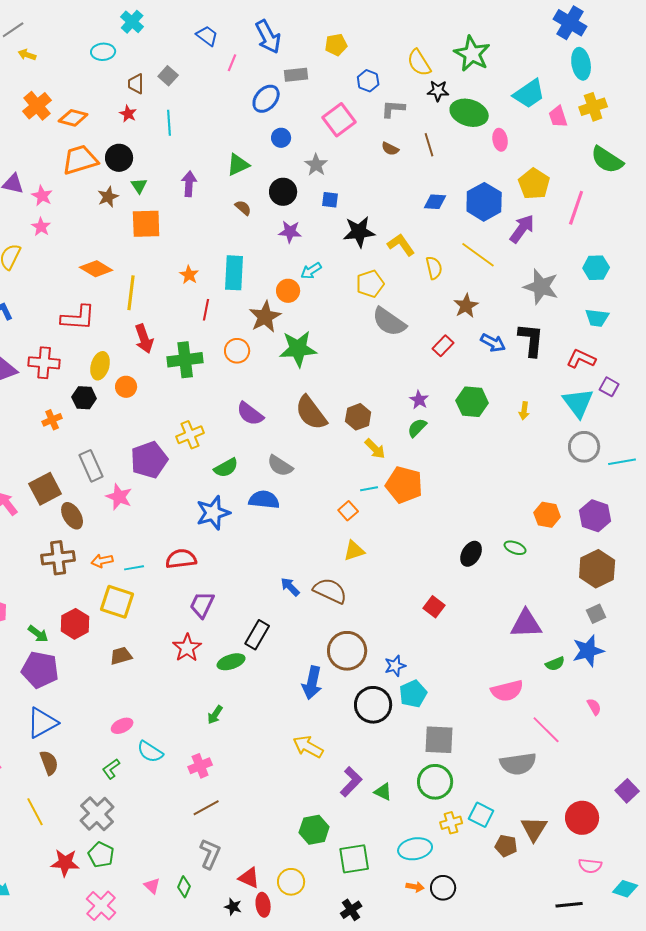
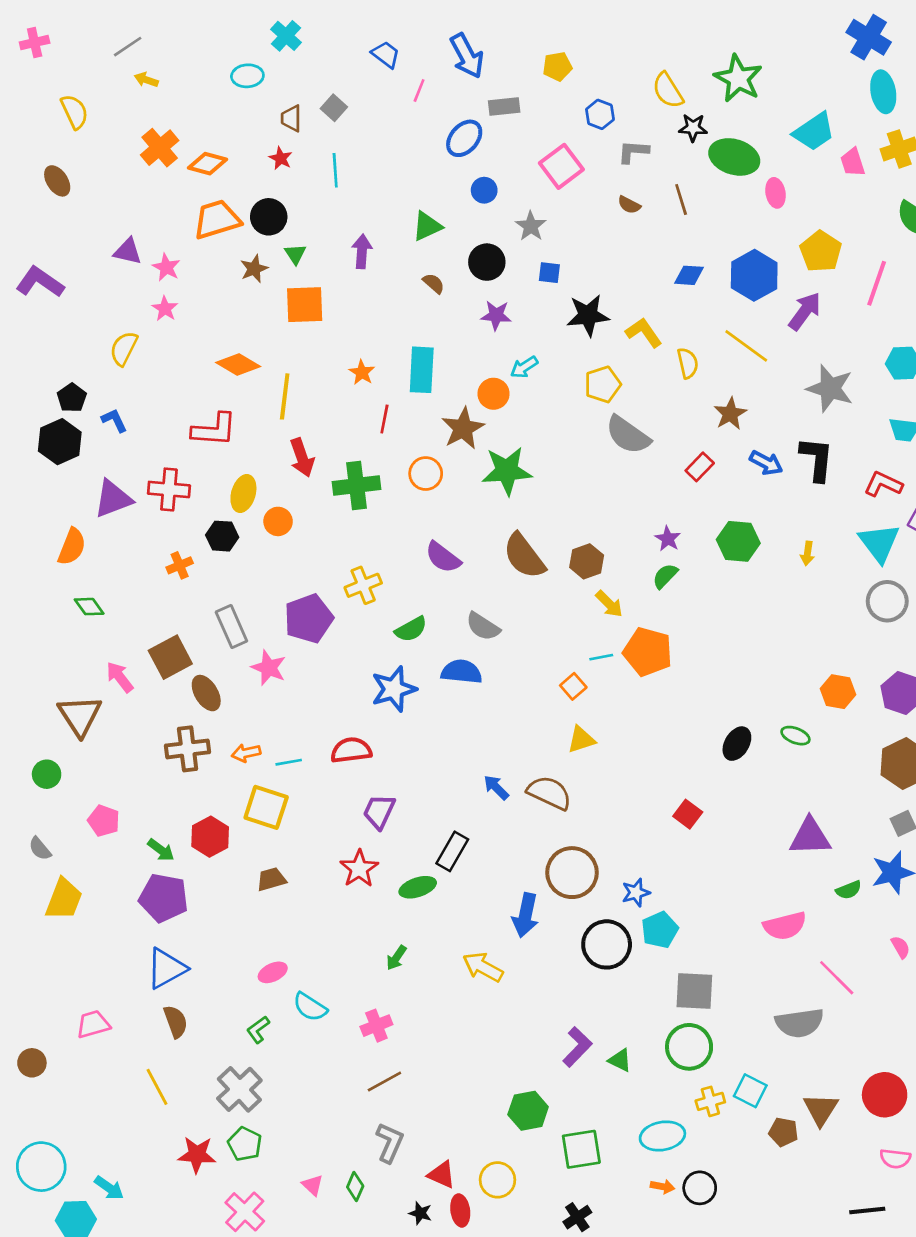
yellow arrow: (308, 747) -> (483, 967), moved

